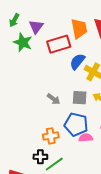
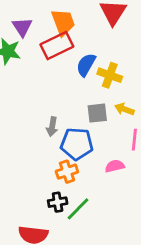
orange trapezoid: (79, 29) -> (63, 22), moved
gray arrow: (54, 99) -> (52, 127), moved, turned 72
blue pentagon: (76, 125) -> (77, 144), moved

